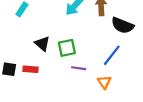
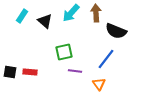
black triangle: (42, 44) -> (45, 21), moved

